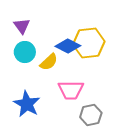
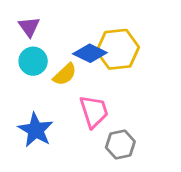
pink trapezoid: (71, 90) -> (94, 111), turned -108

